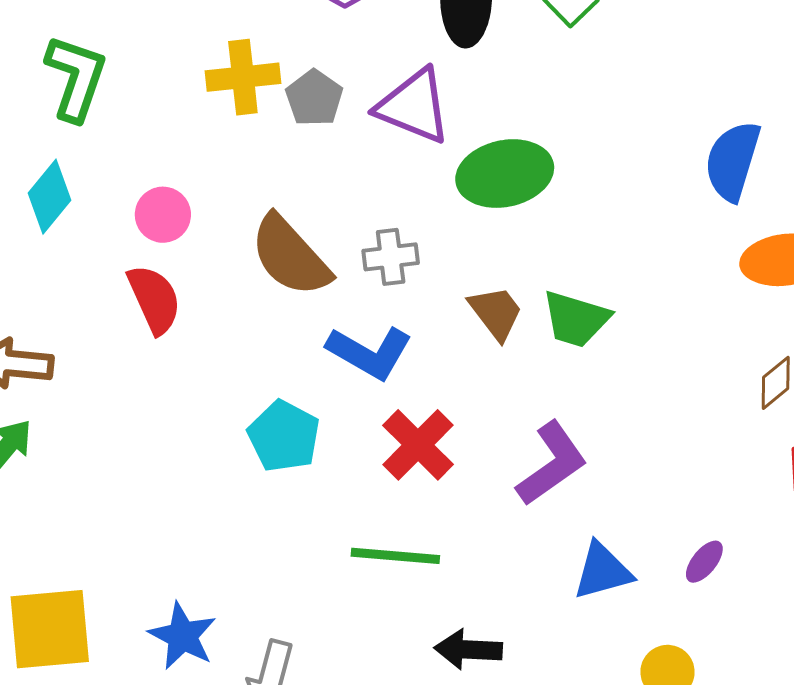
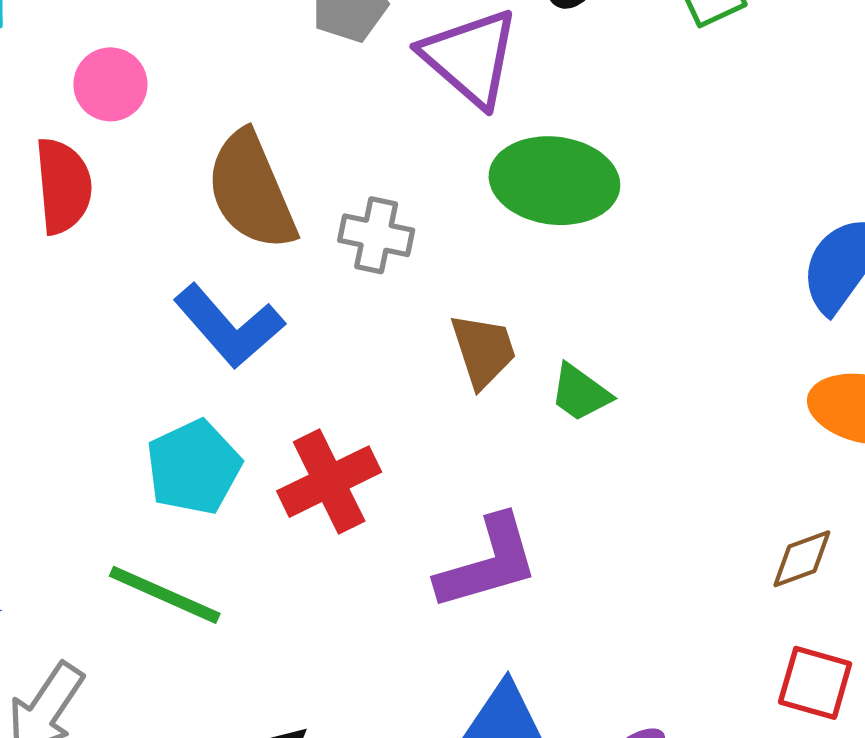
green trapezoid: (576, 319) -> (580, 393), size x0.7
blue L-shape: (370, 352) -> (229, 326), moved
cyan pentagon: (284, 436) -> (194, 467), moved
green line: (395, 556) -> (165, 595), moved

